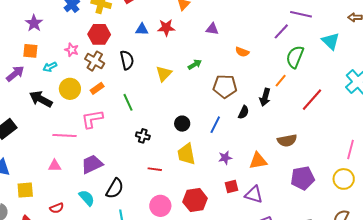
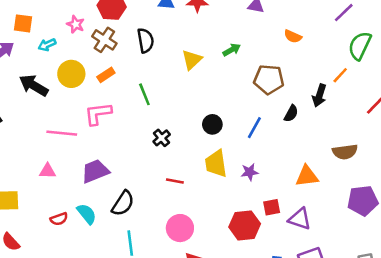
black cross: (143, 136) -> (162, 138), turned 32
purple star: (225, 158) -> (250, 172), moved
red hexagon: (195, 200) -> (245, 225), moved
red semicircle: (57, 208) -> (59, 219), moved

